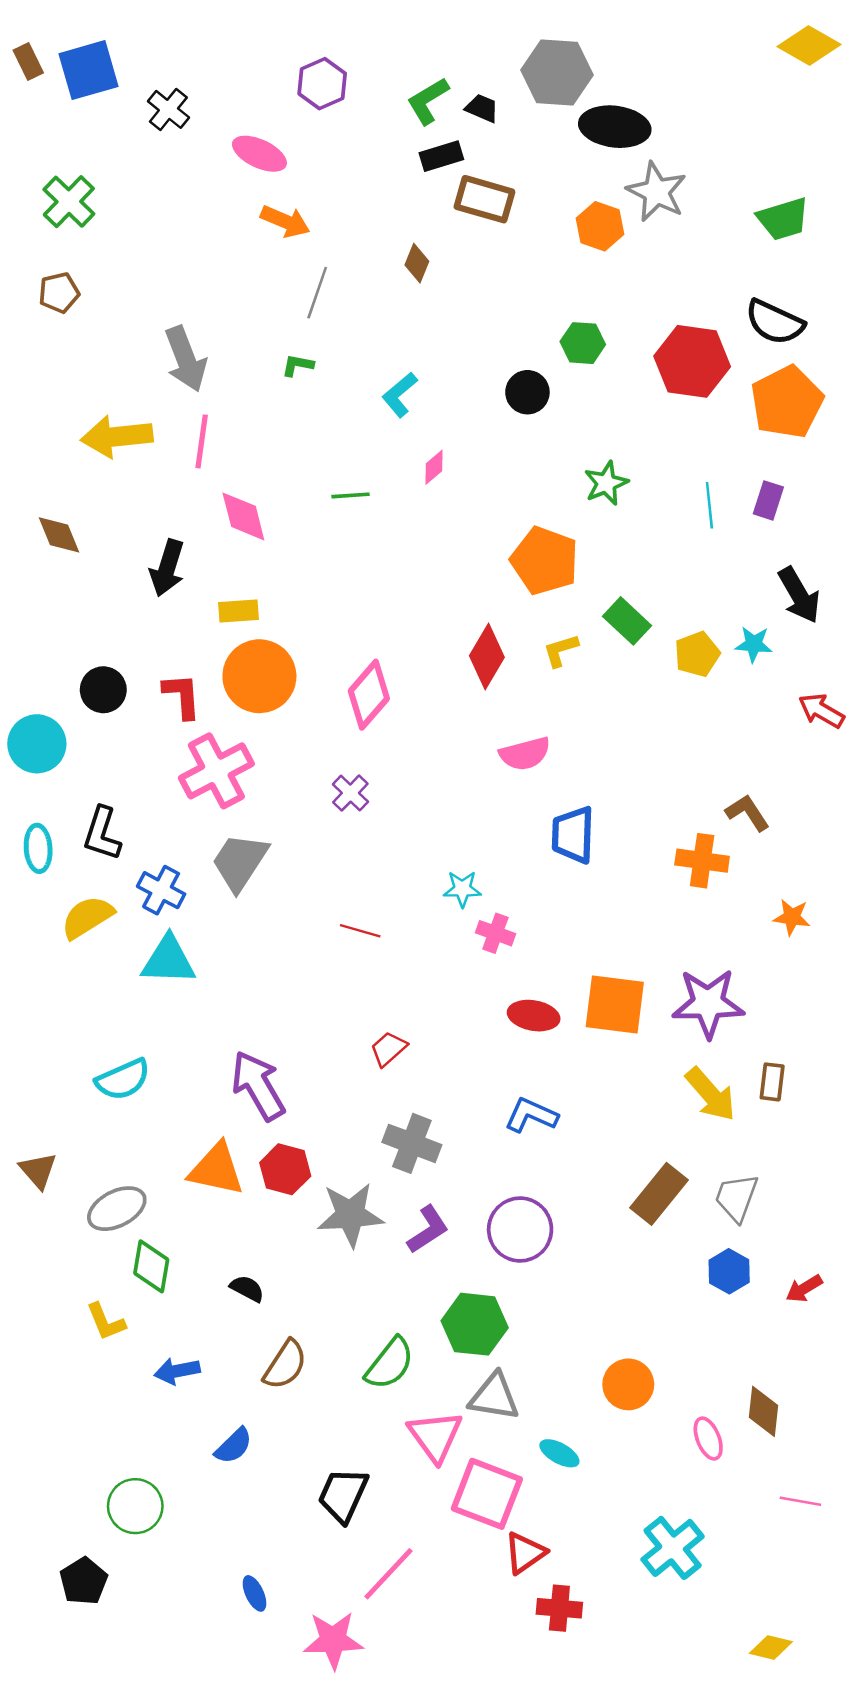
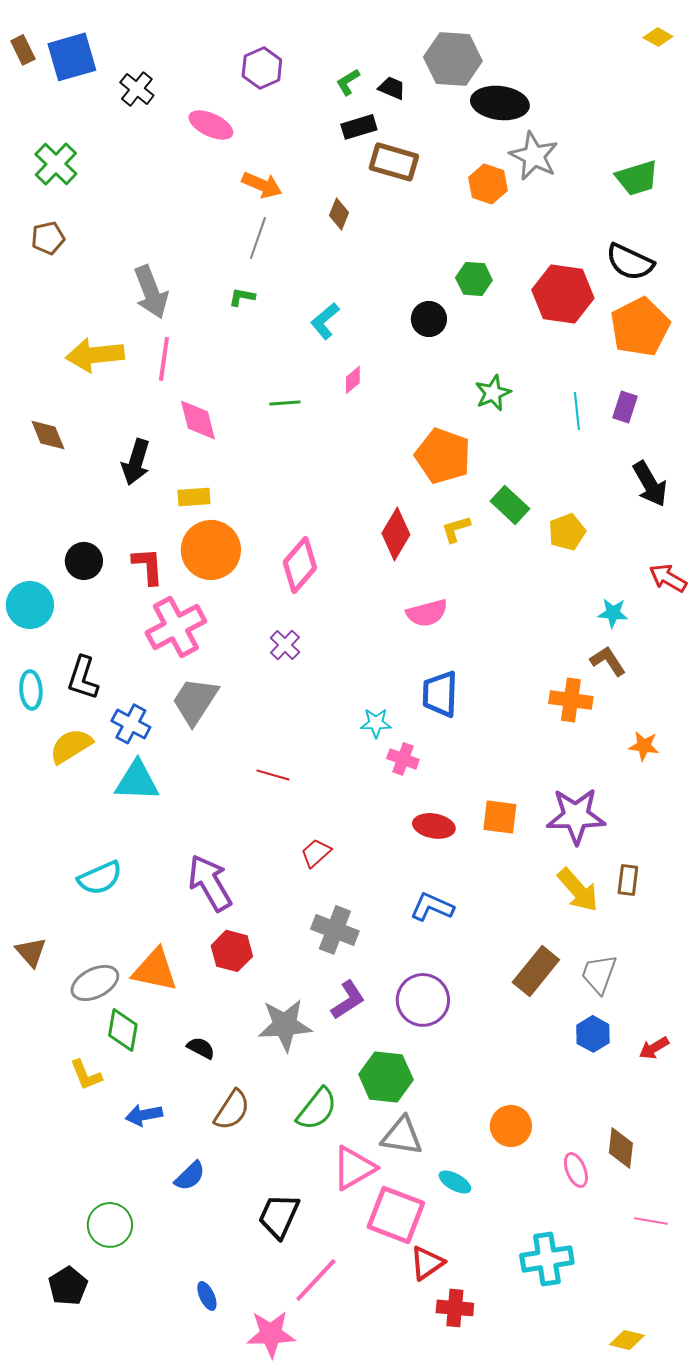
yellow diamond: (809, 45) -> (658, 37), size x0.6
green L-shape: (428, 101) -> (348, 82), size x0.7
orange arrow: (285, 221) -> (262, 185), moved
cyan star: (754, 644) -> (613, 613), moved
blue trapezoid: (573, 835) -> (440, 694), moved
red line: (360, 931) -> (273, 775), moved
orange square: (615, 1004) -> (500, 817), size x0.7
orange triangle: (216, 1169) -> (155, 970), moved
gray star: (350, 1215) -> (285, 1025), moved
pink triangle: (435, 1436) -> (354, 1168), turned 36
cyan cross: (673, 1548) -> (547, 1259), turned 30

